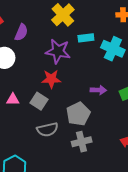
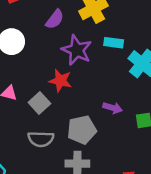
purple semicircle: (21, 32) -> (55, 19), moved

